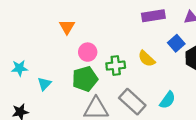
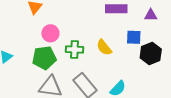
blue square: (176, 43) -> (134, 37), turned 35

